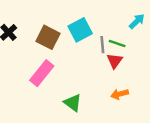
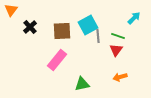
brown square: (48, 37) -> (62, 31), turned -30
gray line: (102, 45) -> (98, 36), moved
green triangle: (73, 103) -> (82, 84), turned -49

